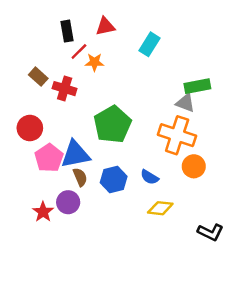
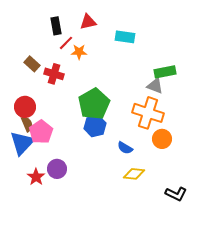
cyan rectangle: (150, 44) -> (125, 37), turned 66
blue triangle: (75, 154) -> (22, 143), moved, turned -36
brown semicircle: (80, 177) -> (27, 124), moved
blue hexagon: (114, 179) -> (95, 126), moved

